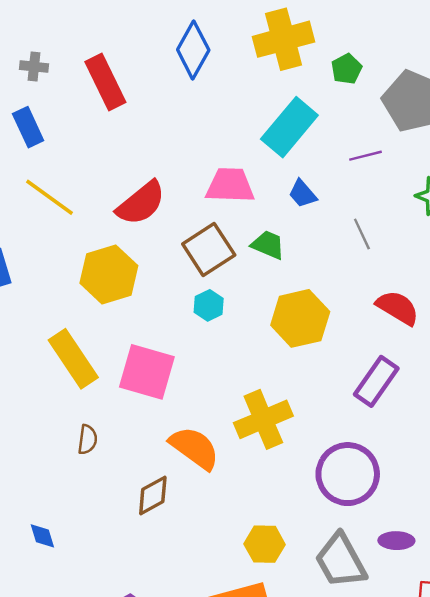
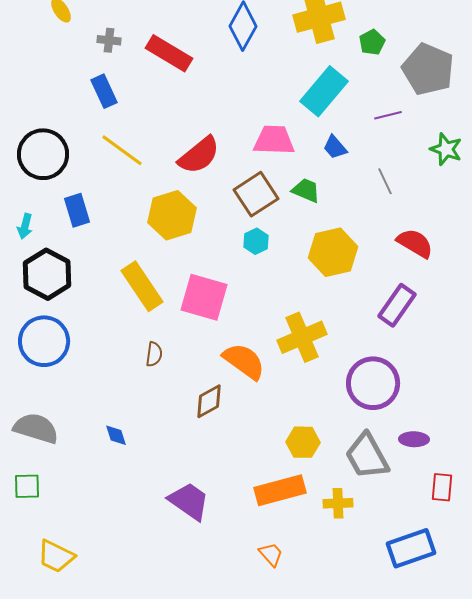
red rectangle: (105, 82) -> (169, 53), turned -33

